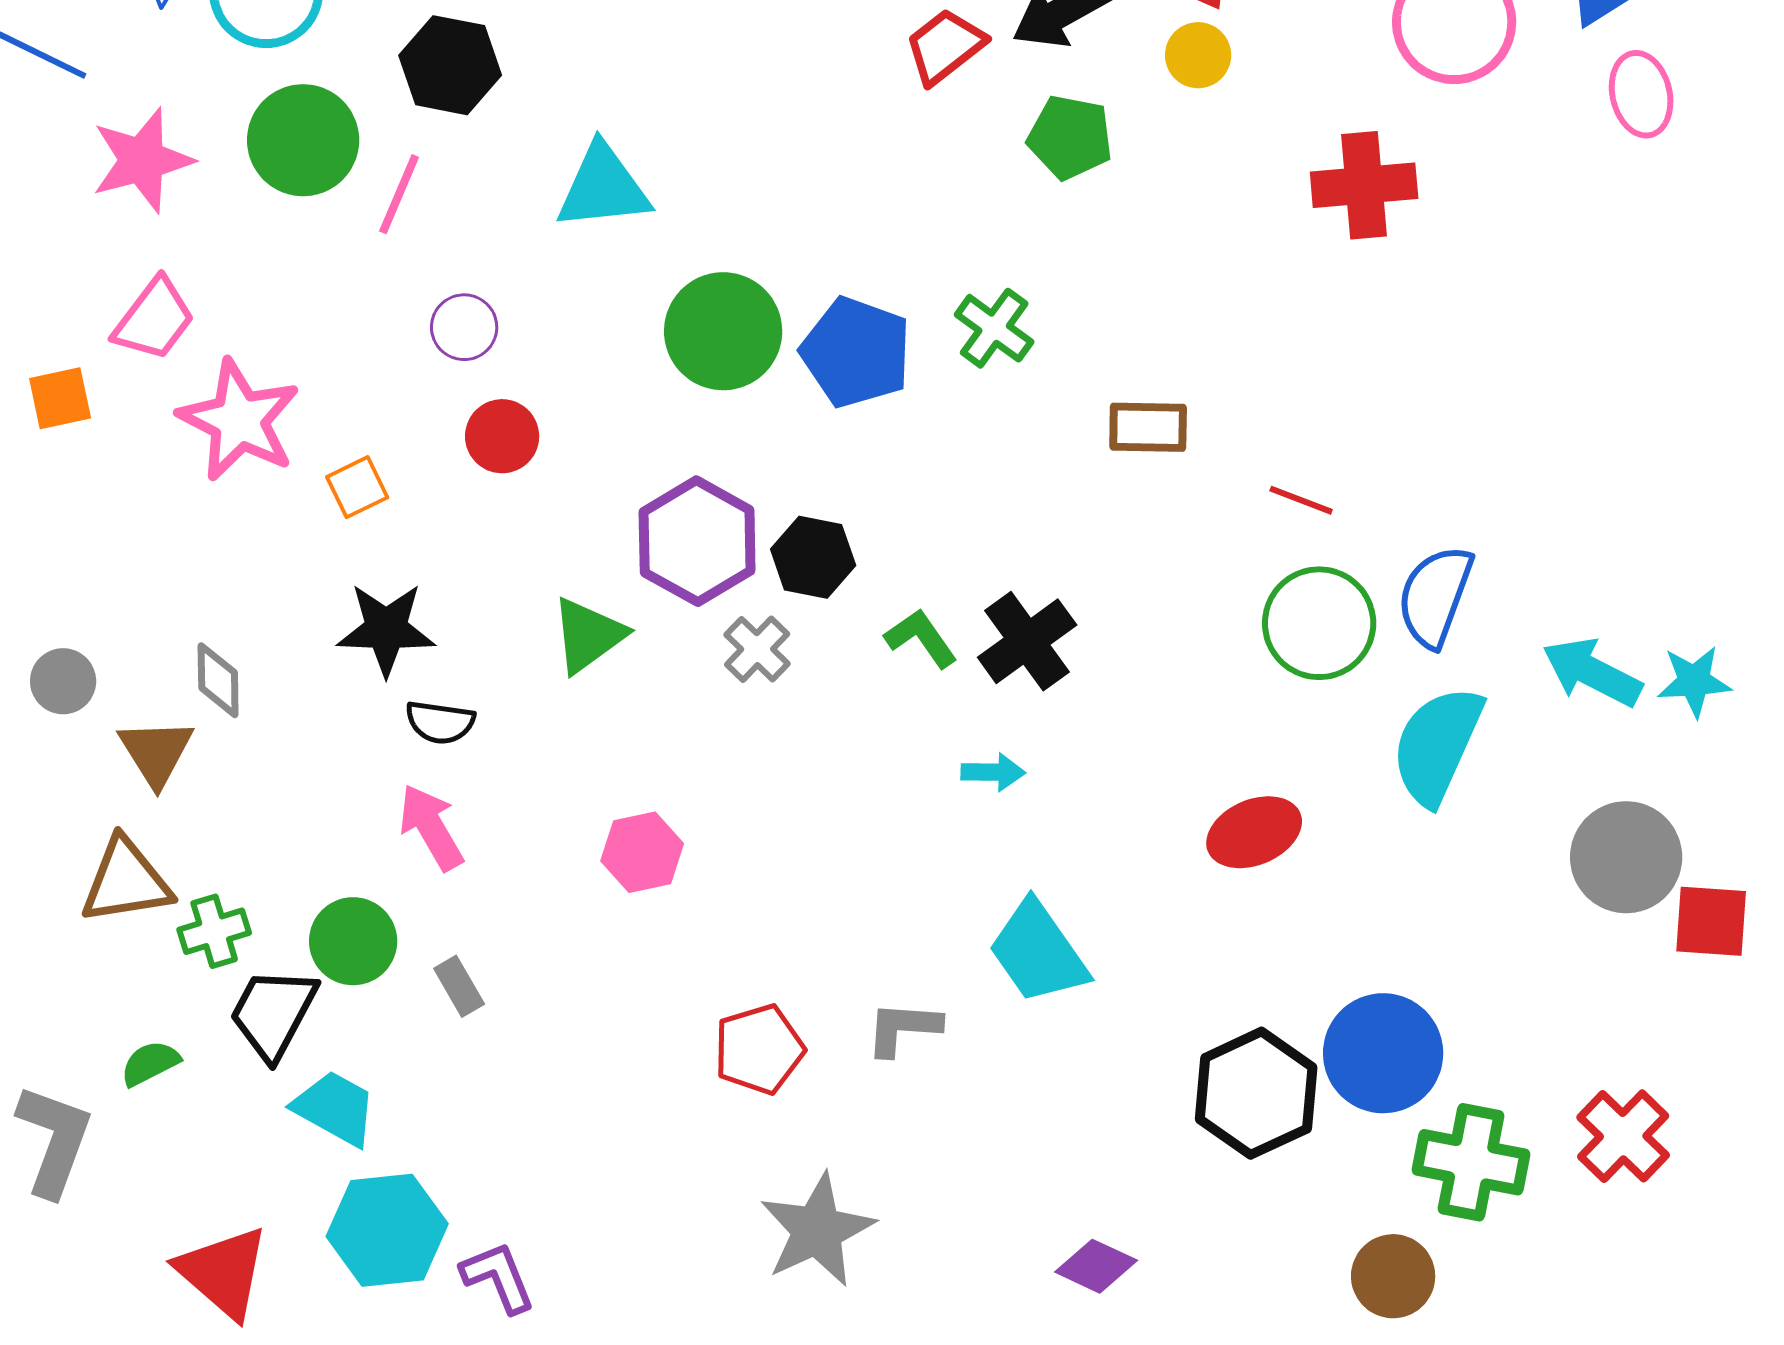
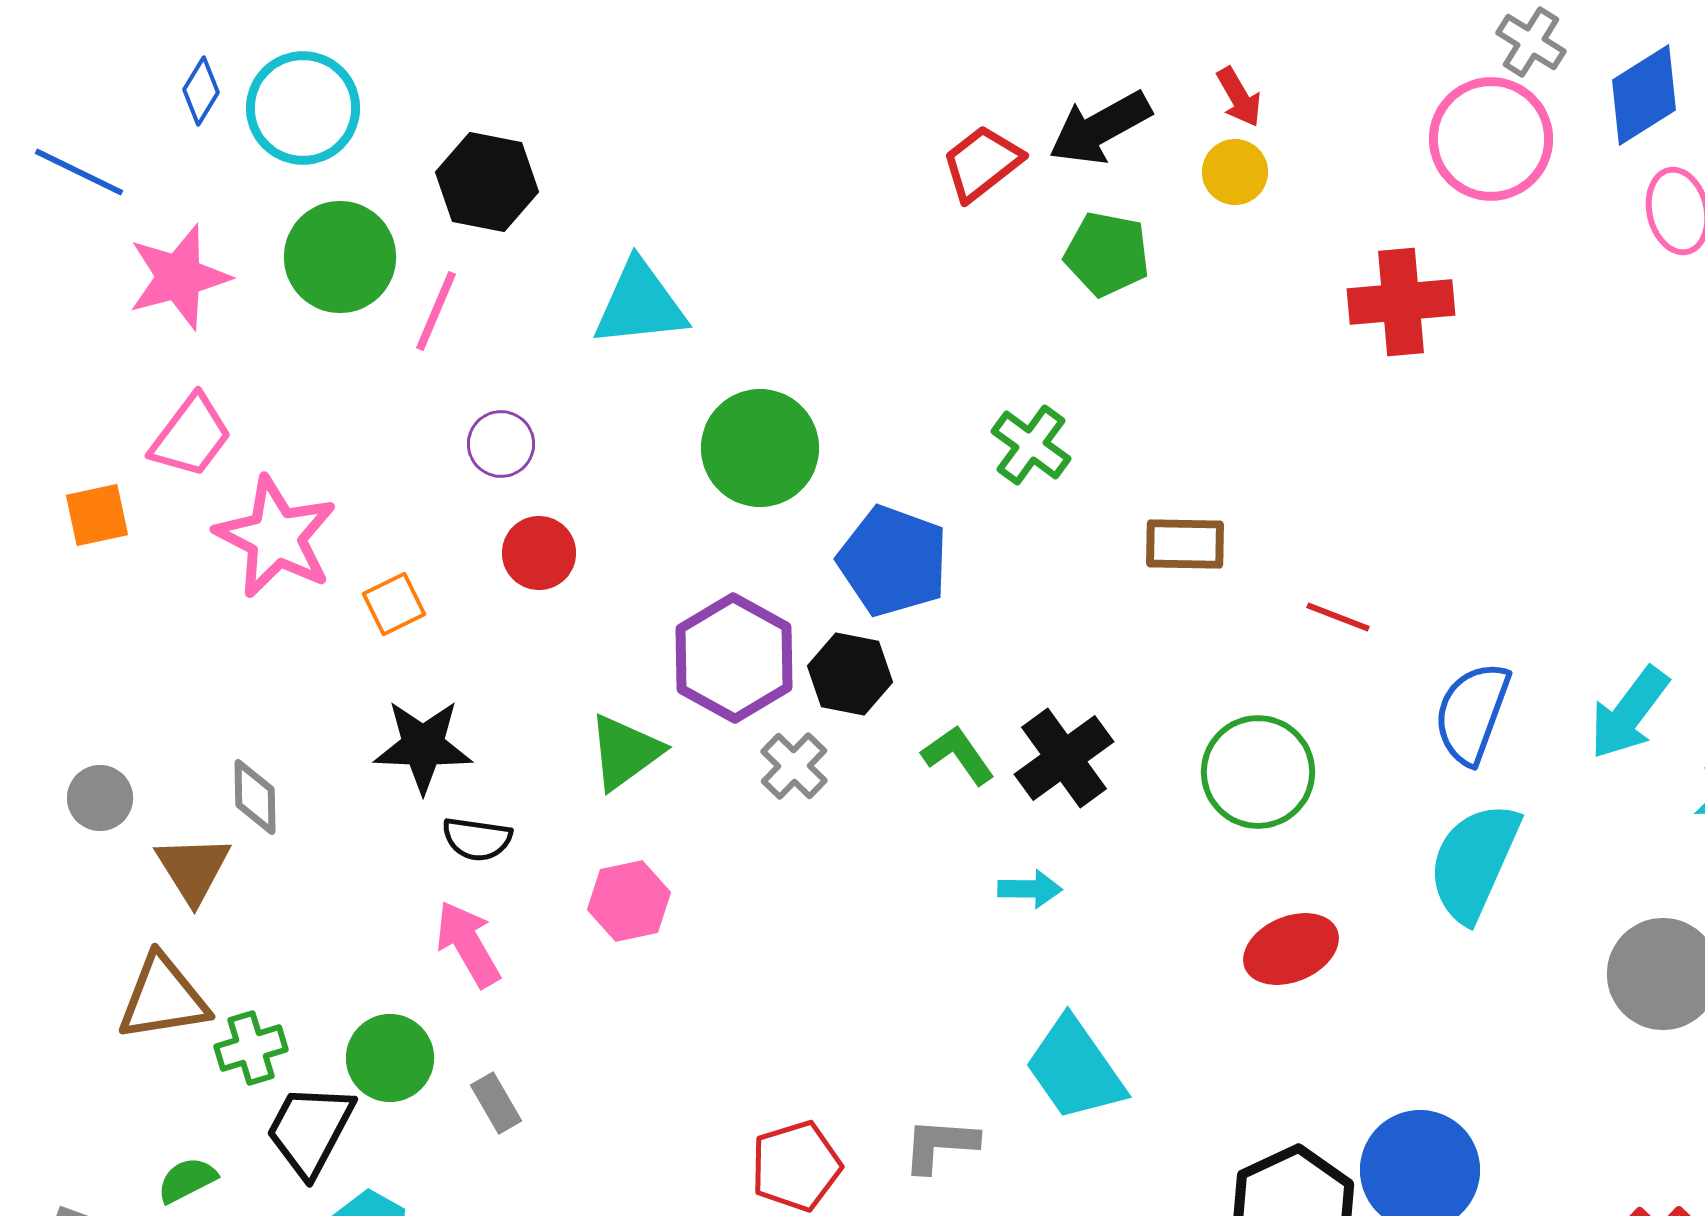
blue pentagon: (856, 352) -> (893, 561), moved
green circle: (1319, 623) -> (1258, 772), moved
cyan arrow: (1592, 672) -> (1629, 713), moved, turned -80
pink hexagon: (642, 852) -> (629, 901), moved

